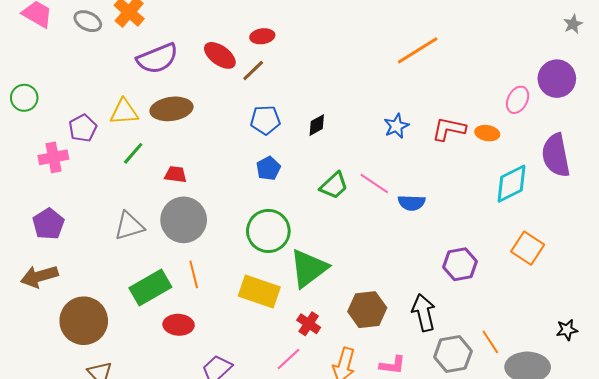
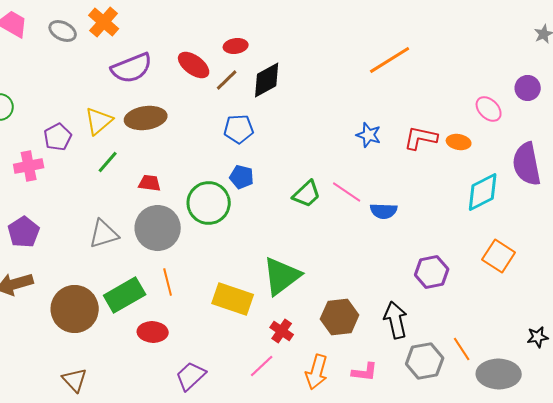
purple circle: (557, 79) -> (528, 88), size x0.7
pink ellipse: (518, 100) -> (489, 109), turned -72
yellow triangle: (124, 112) -> (99, 121), turned -36
black diamond: (317, 125) -> (267, 80), moved, size x1.6
blue star: (396, 126) -> (369, 135), turned -30
blue pentagon: (268, 168) -> (242, 177), turned -30
green circle: (268, 231) -> (209, 203), moved
brown circle: (84, 321) -> (75, 309), moved

